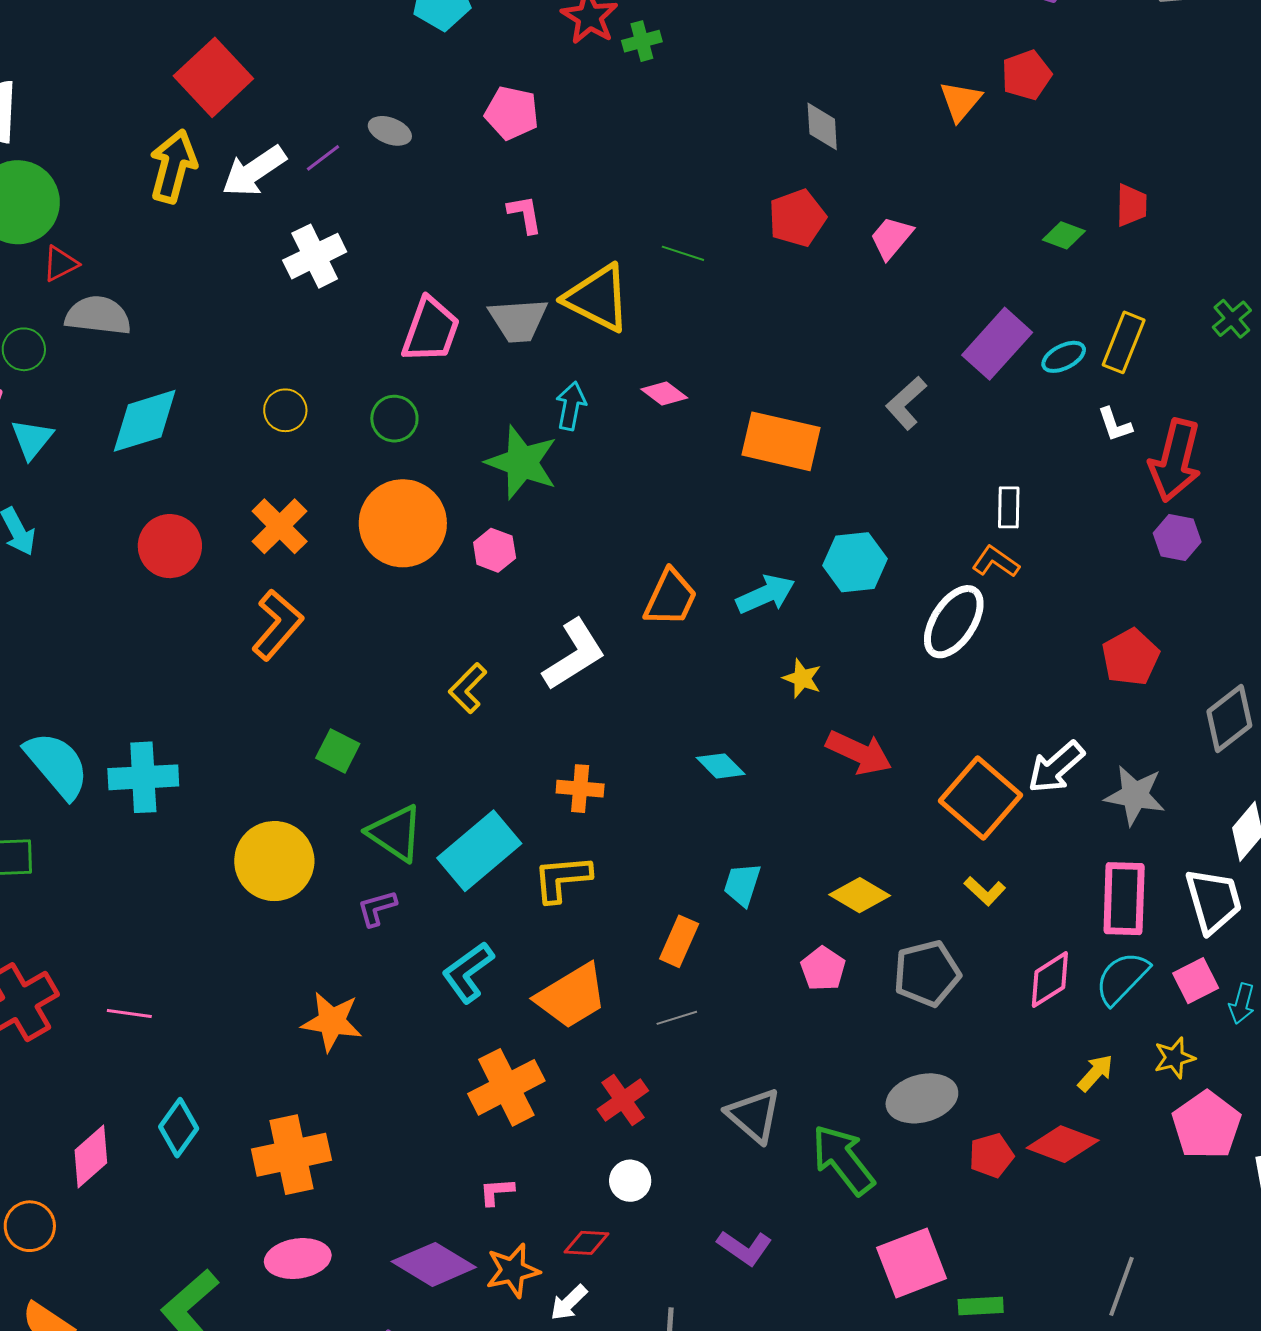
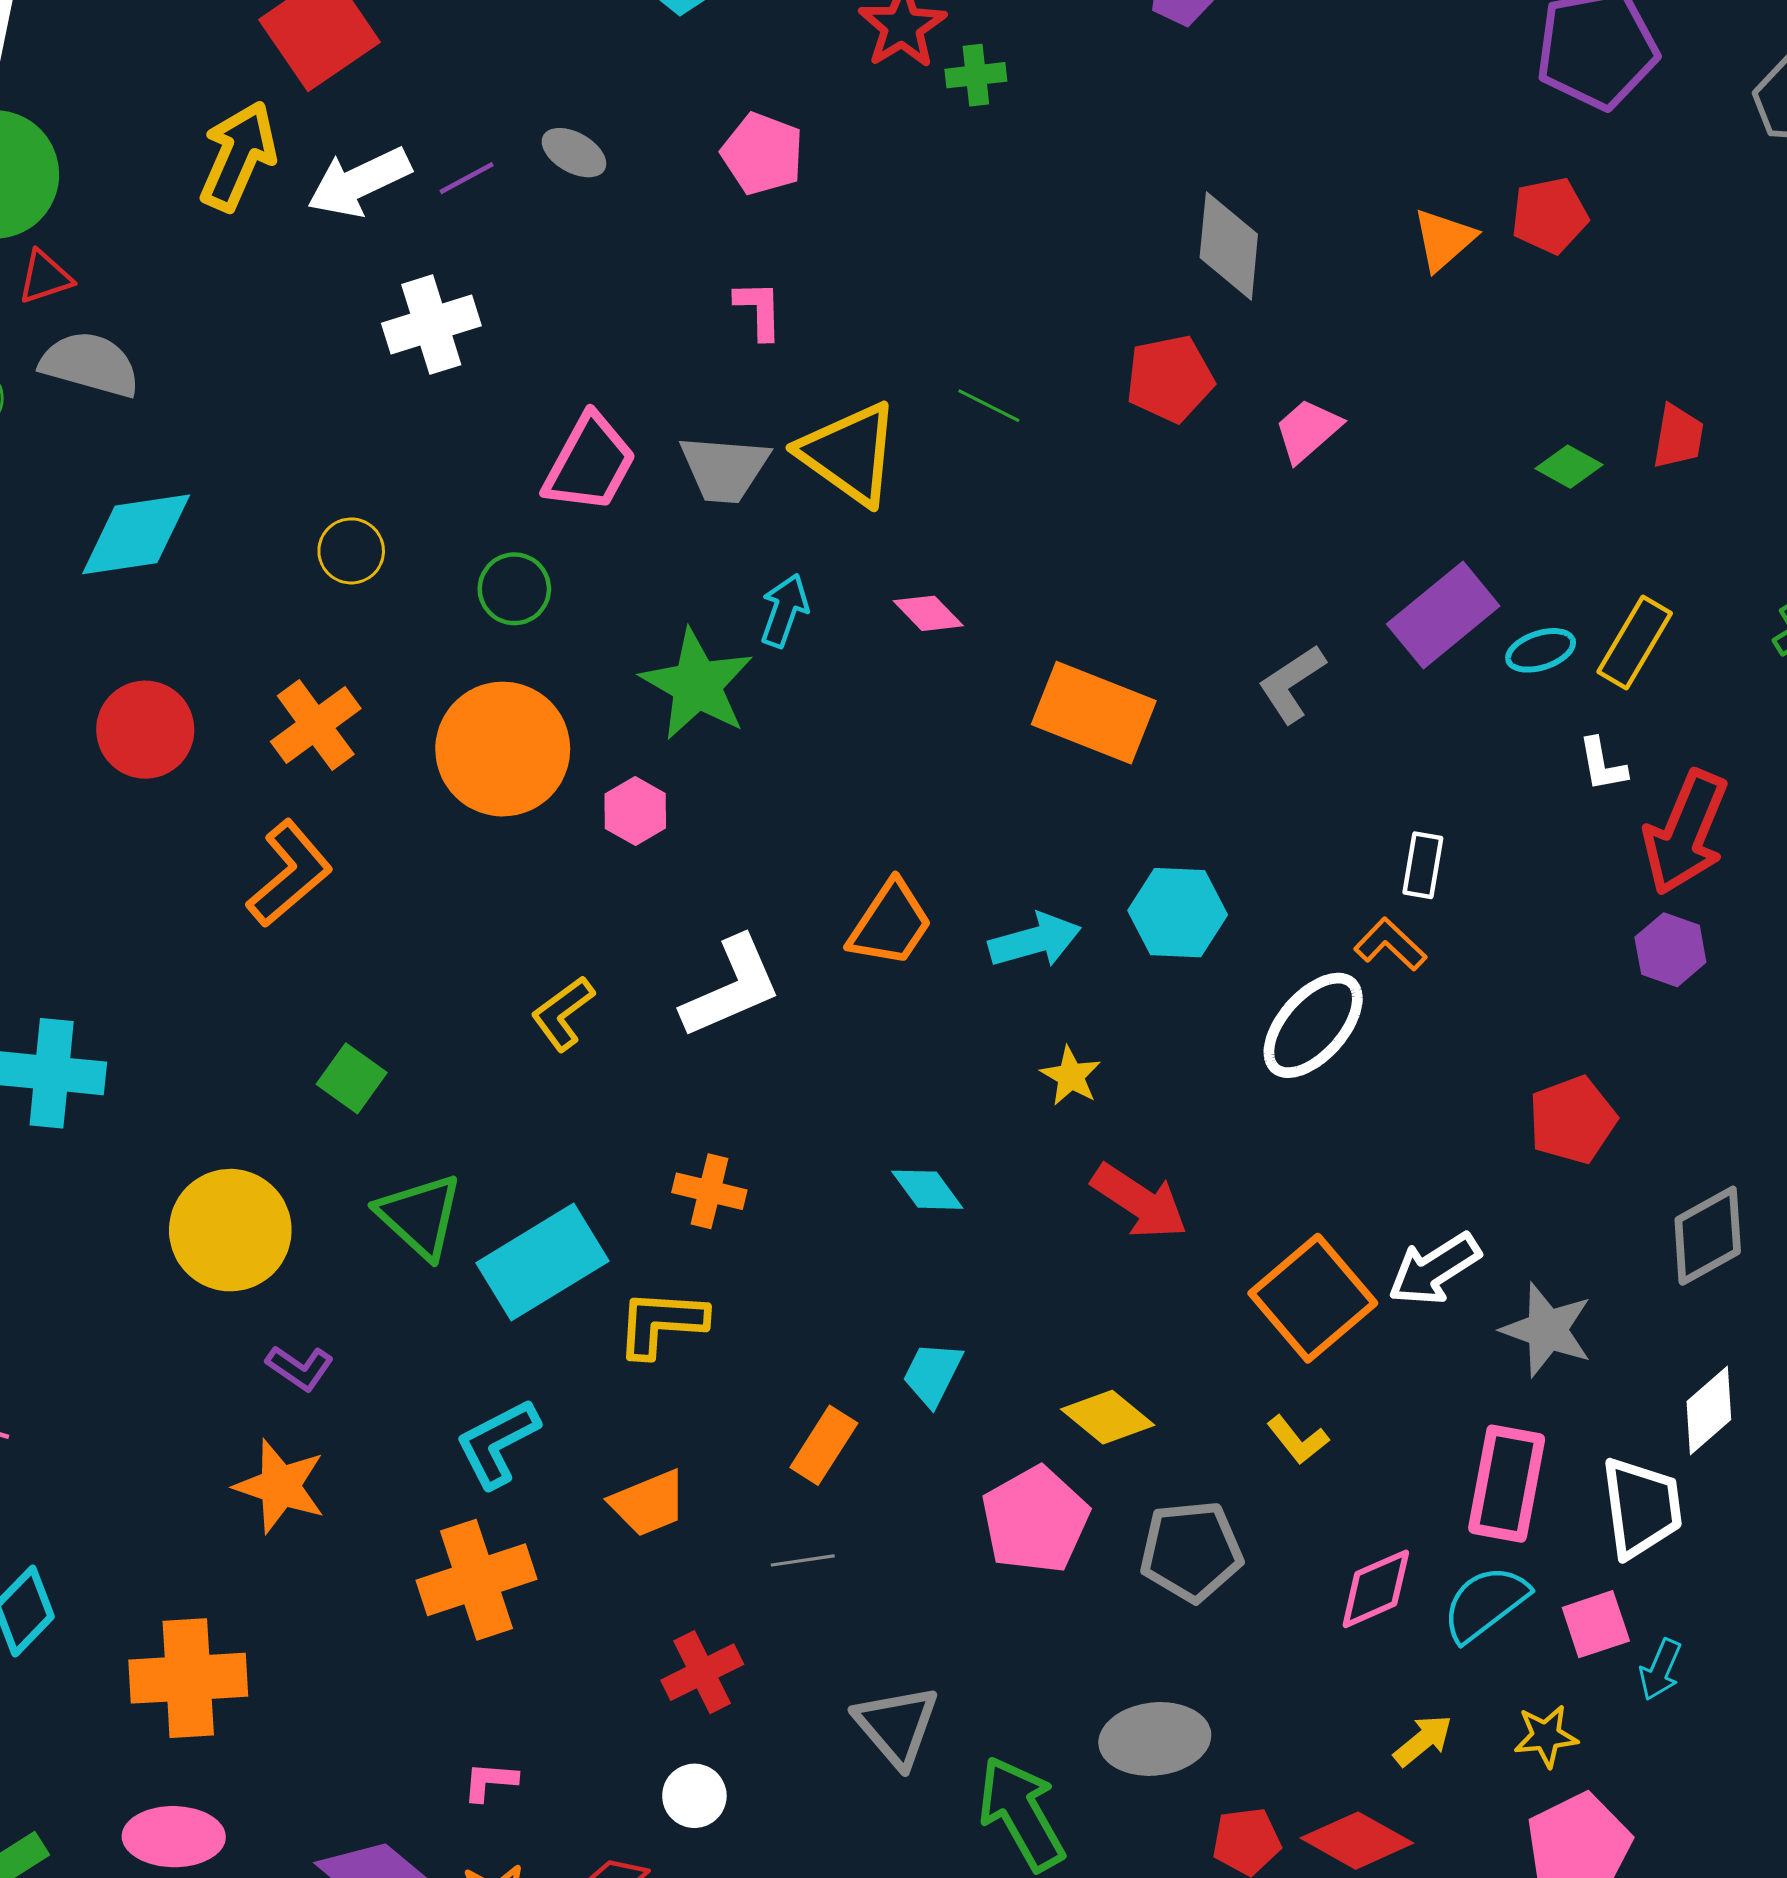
gray diamond: (822, 126) -> (1229, 246), size x1.4
purple L-shape: (377, 908) -> (300, 1368), moved, turned -138
pink pentagon: (823, 969) -> (1035, 1520), size x1.6
orange trapezoid: (571, 996) -> (648, 1503), size x0.7
orange cross: (506, 1087) -> (477, 1580), moved

